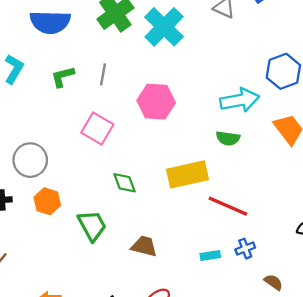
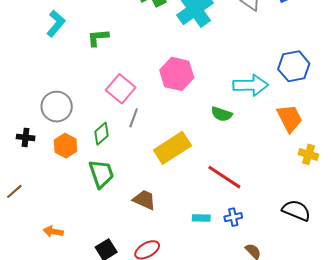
gray line: (103, 74) -> (134, 118), moved
green semicircle: (228, 138) -> (222, 114), moved
yellow rectangle: (188, 174) -> (172, 148), moved, turned -30
green diamond: (124, 183) -> (102, 134), moved, turned 60

